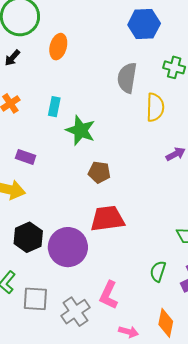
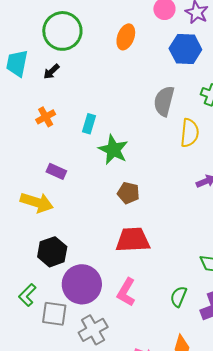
orange ellipse: (58, 47) -> (126, 37), moved
purple circle: (68, 247) -> (82, 284), moved
pink L-shape: (109, 295) -> (126, 292), moved

